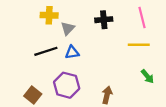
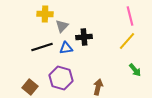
black cross: (104, 20) -> (84, 37), moved
yellow line: (139, 45) -> (127, 41), turned -48

